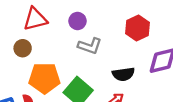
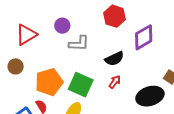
brown circle: (23, 48) -> (16, 66), moved

